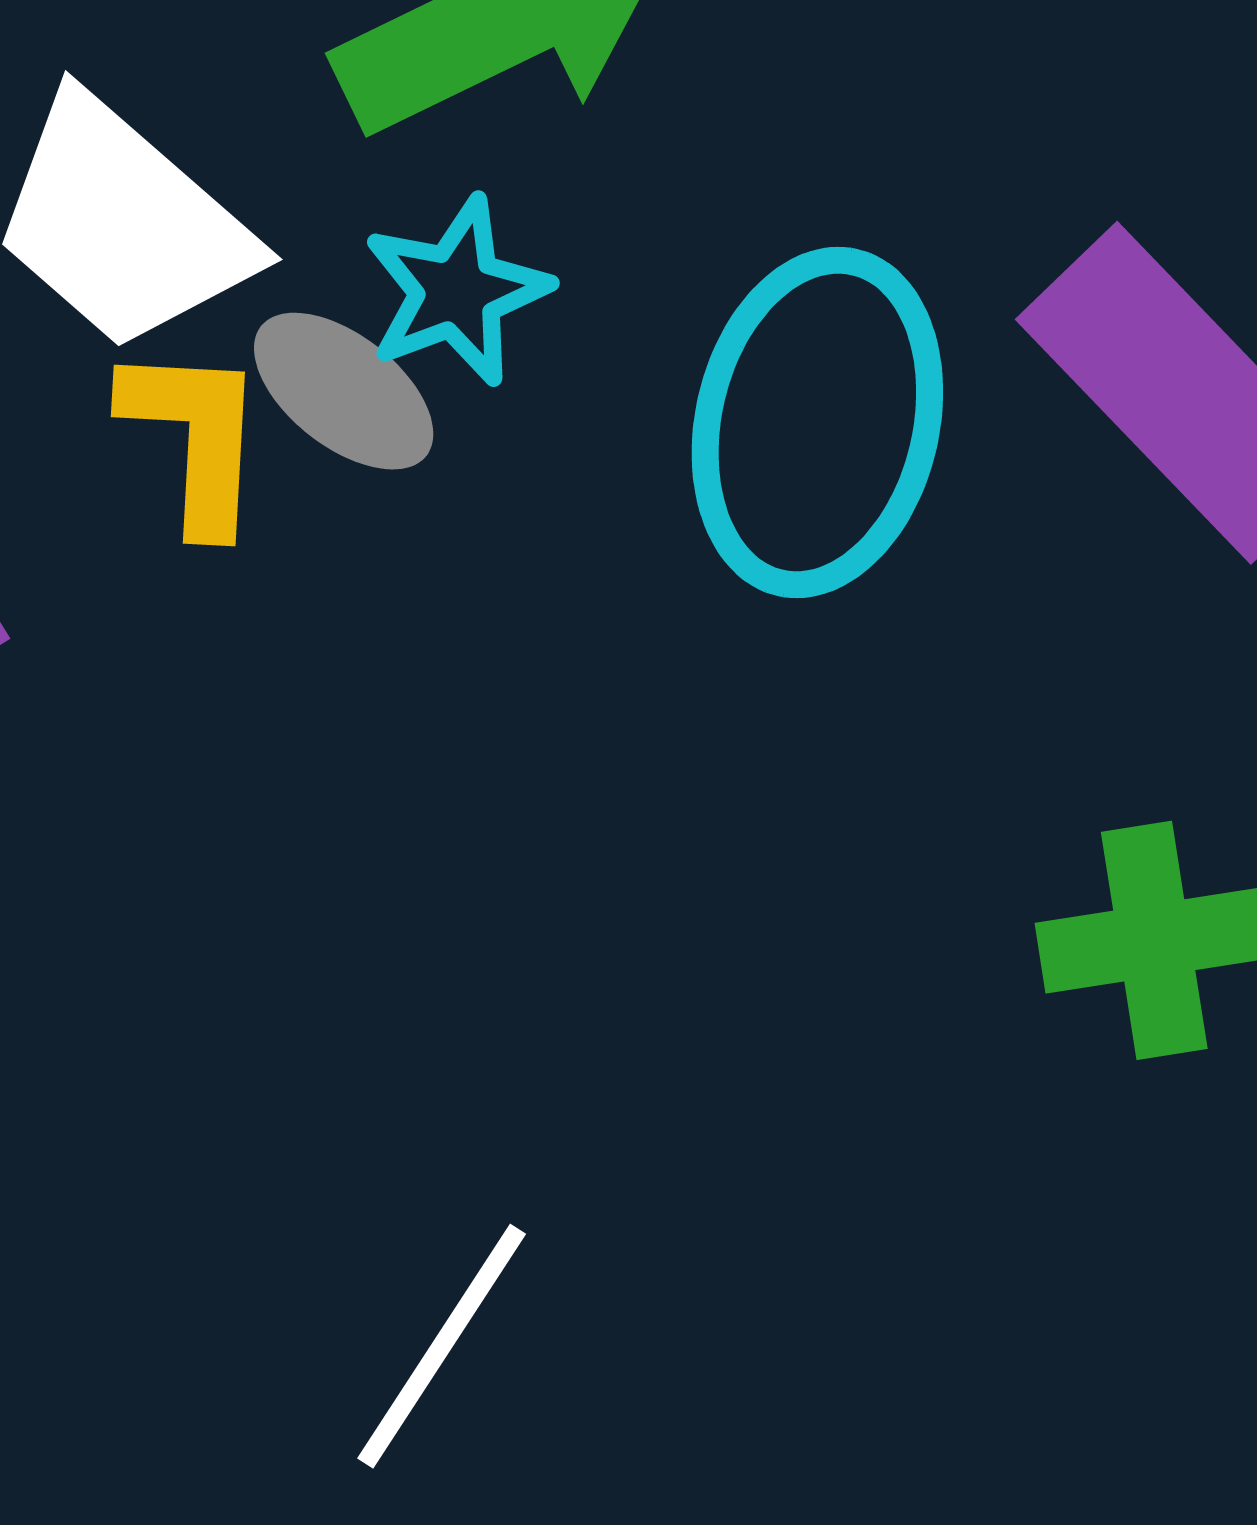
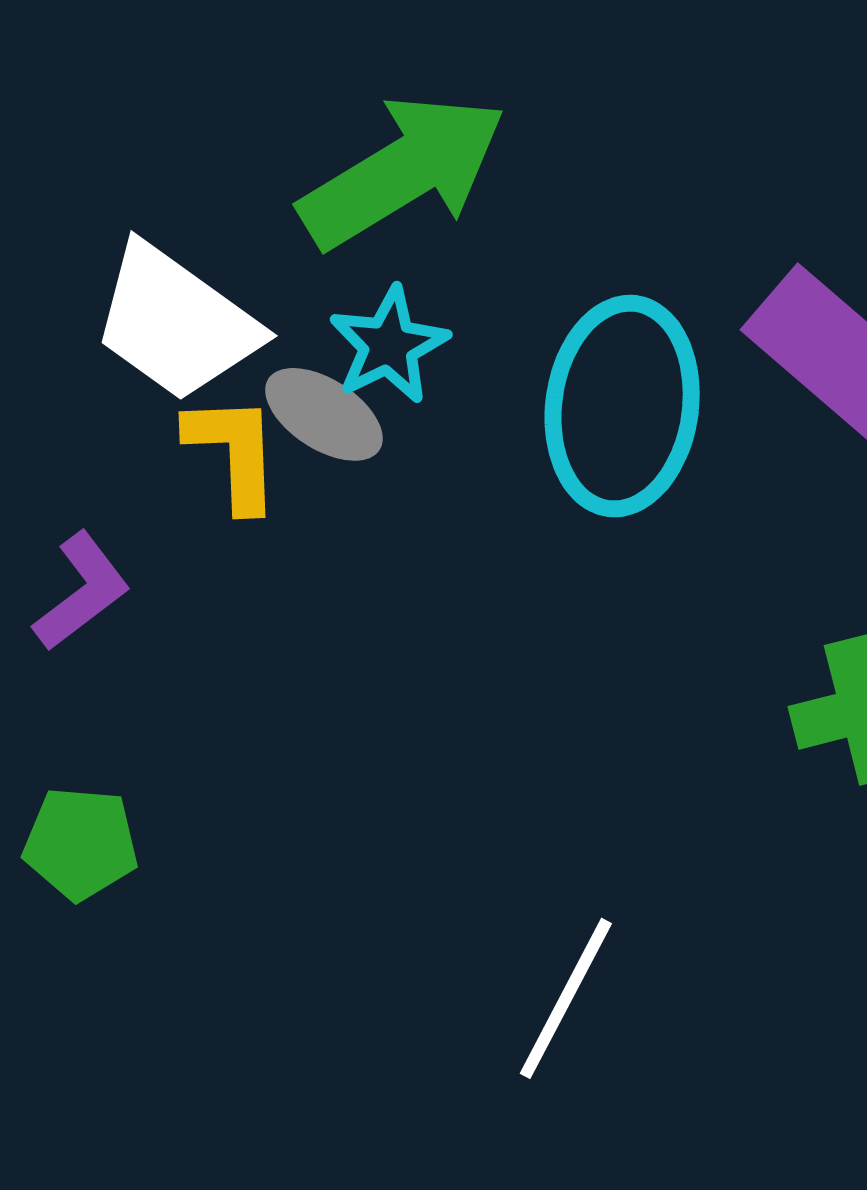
white line: (442, 1346) -> (566, 998), moved

